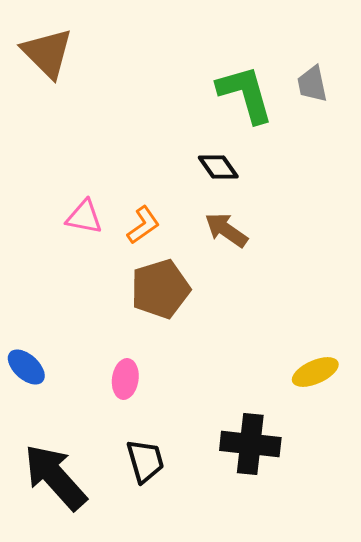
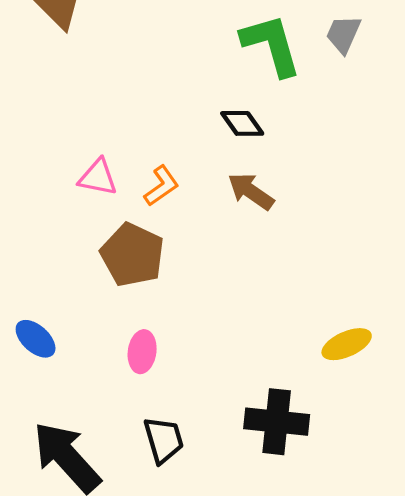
gray trapezoid: (312, 84) -> (343, 34), turned 36
brown pentagon: (160, 289) -> (132, 255), moved, turned -30

